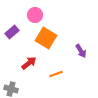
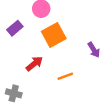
orange square: (46, 38) -> (54, 35), turned 30

